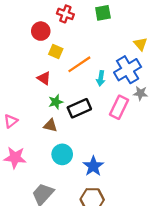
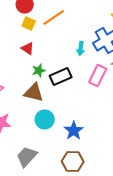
yellow square: (56, 51) -> (29, 24), moved
orange line: (79, 64) -> (54, 18), moved
brown triangle: (50, 125) -> (34, 92), size x1.5

